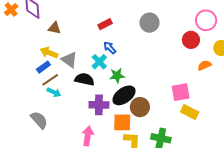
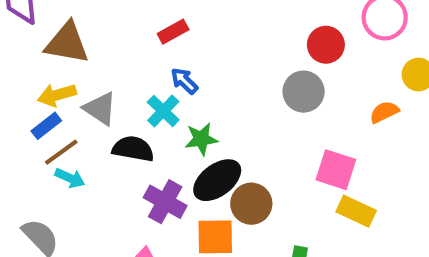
gray circle: (149, 23) -> (304, 92), moved
brown triangle: (54, 28) -> (67, 43), size x1.6
red circle: (191, 40) -> (326, 45), moved
yellow arrow: (49, 53) -> (57, 95), turned -36
pink square: (181, 92) -> (336, 170), turned 30
purple cross: (99, 105) -> (165, 202), turned 30

